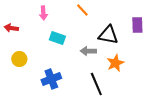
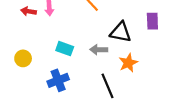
red arrow: (11, 28) -> (29, 11), moved
cyan rectangle: (57, 38) -> (65, 49), moved

